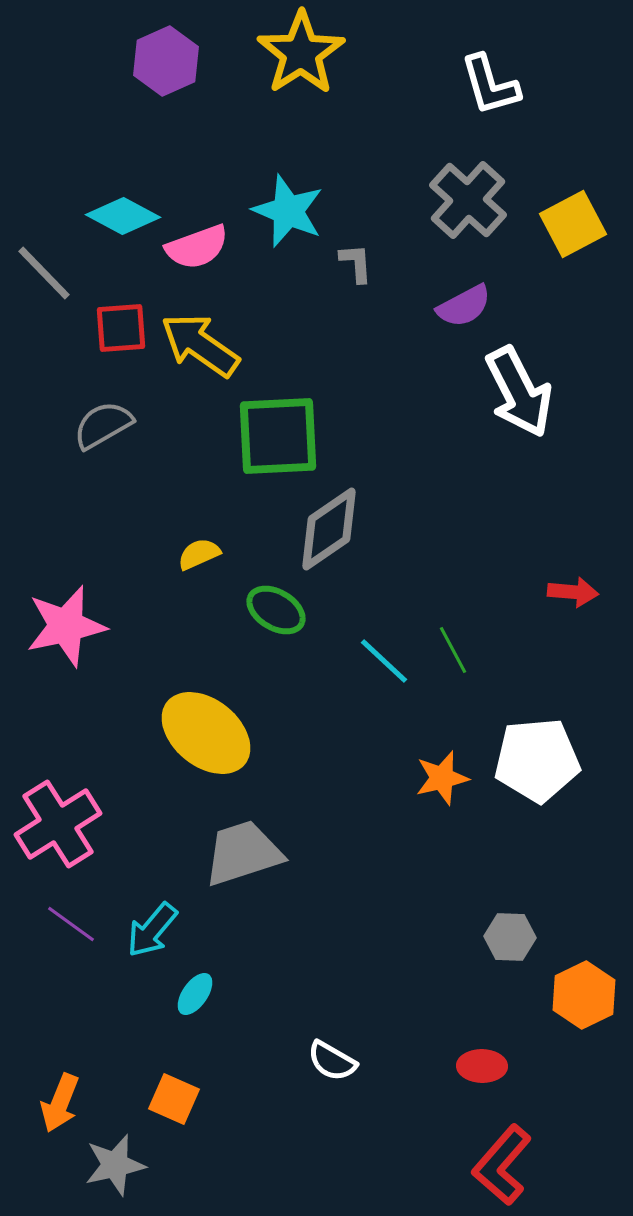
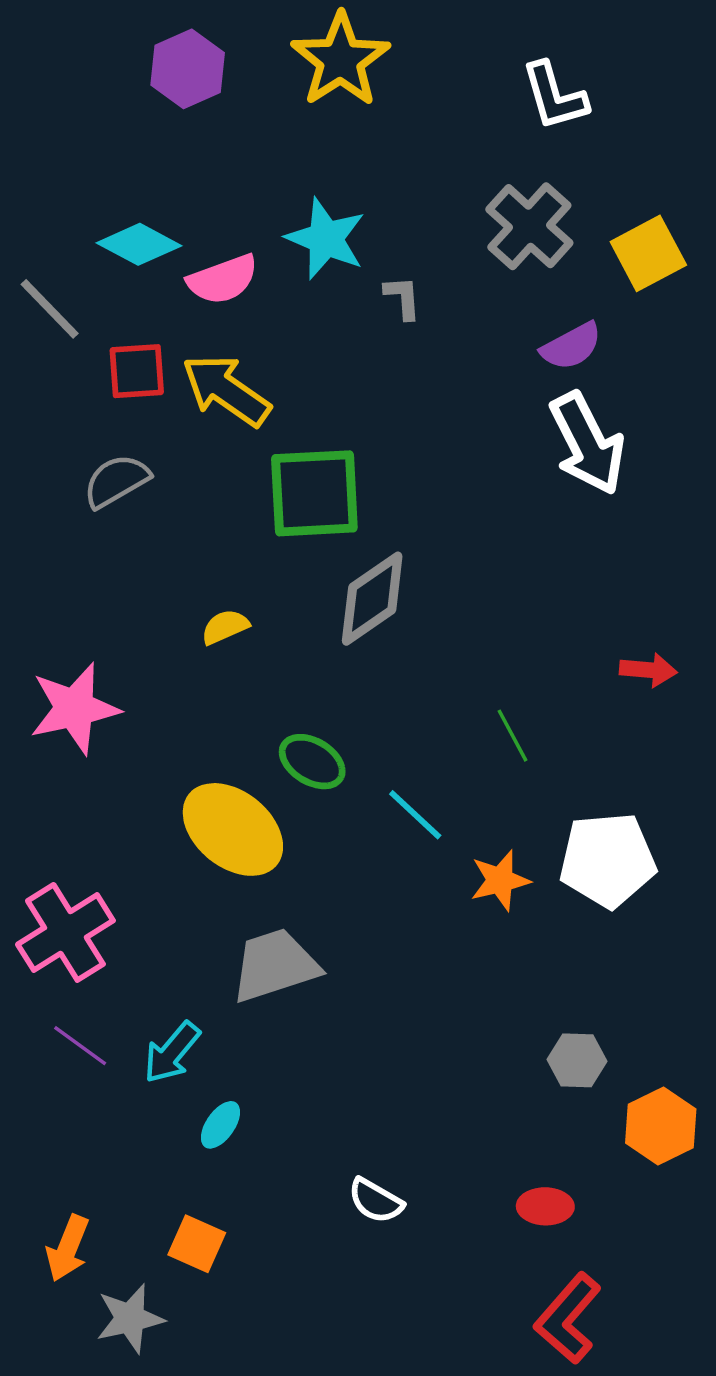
purple semicircle: (464, 306) -> (571, 346), moved
green ellipse: (276, 610) -> (312, 762), moved
cyan line: (384, 661) -> (415, 815), moved

